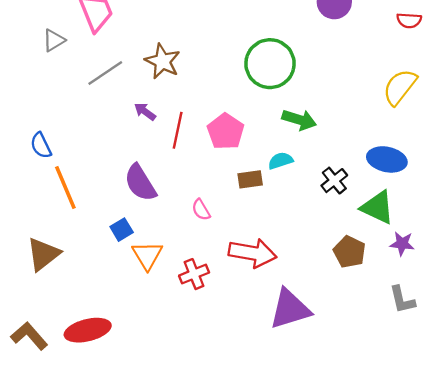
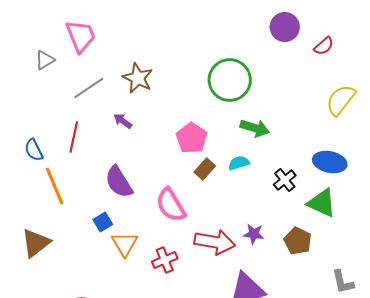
red semicircle: (409, 20) -> (324, 46), moved, turned -45
red line: (178, 130) -> (74, 137), moved
brown rectangle: (250, 179) -> (205, 169), moved, turned -40
pink semicircle: (201, 210) -> (171, 205), size x1.8
purple star: (402, 244) -> (254, 234), moved

